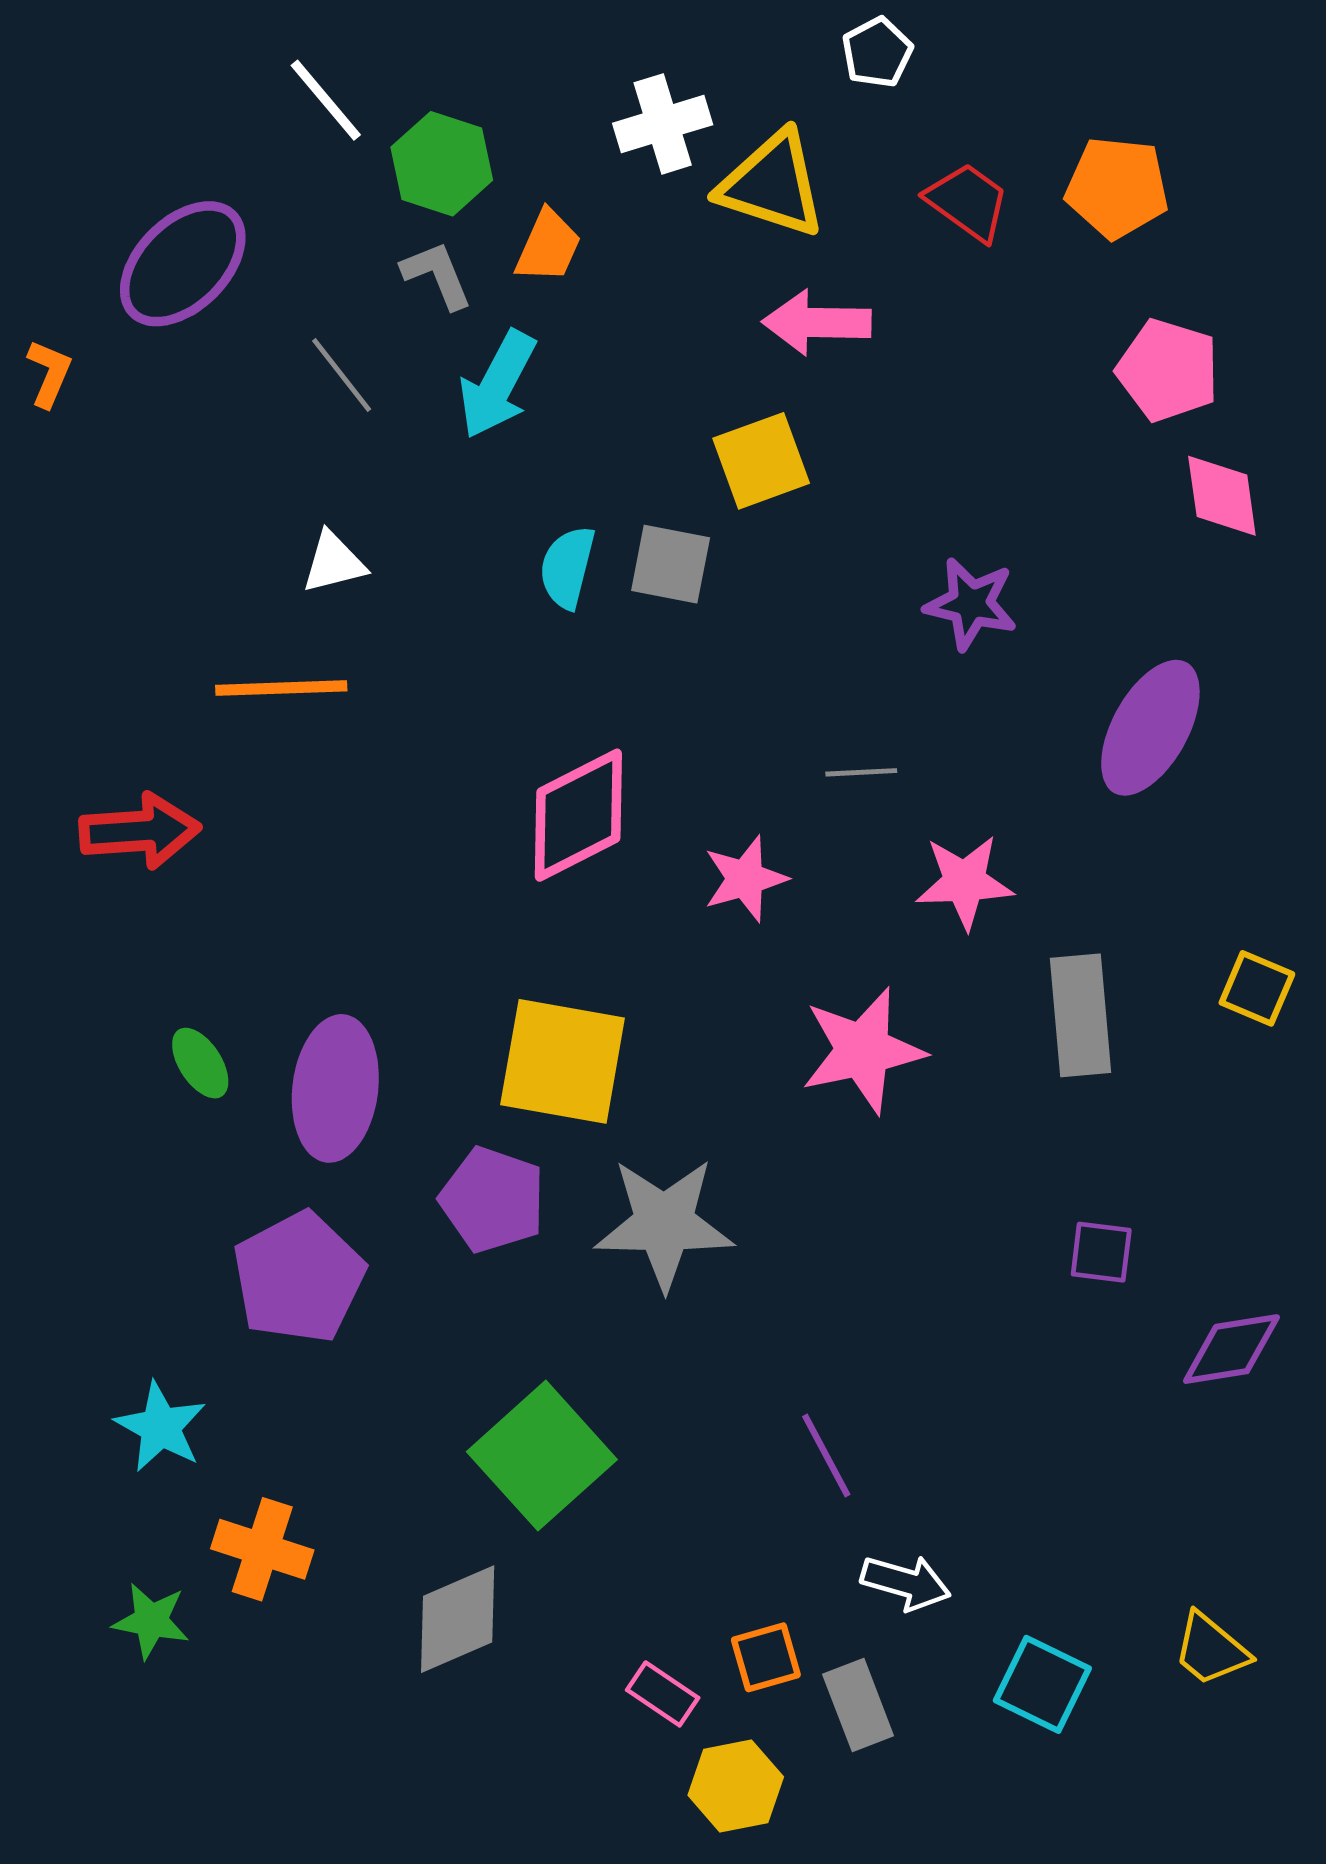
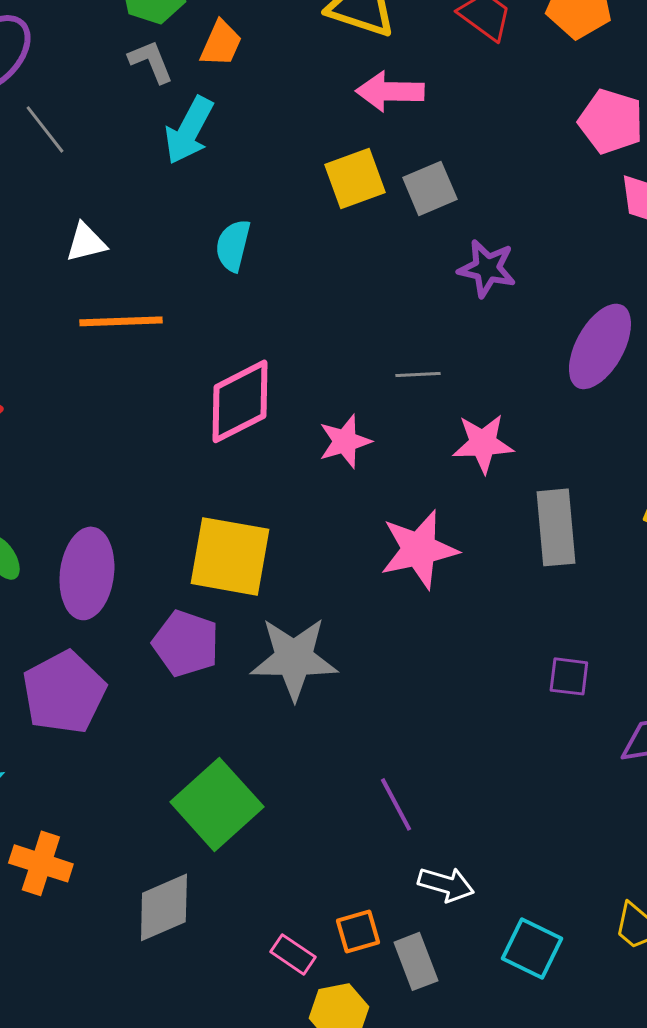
gray line: (342, 375) -> (45, 129), moved
gray square: (671, 564) -> (430, 188), moved, turned -34
orange line: (281, 688) -> (121, 321), moved

